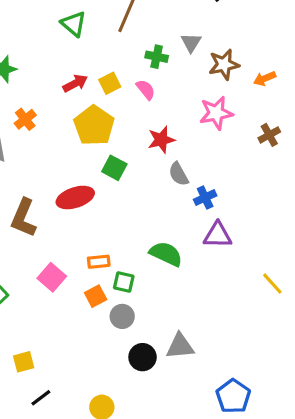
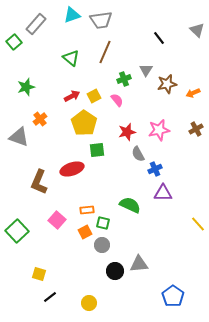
green cross: (157, 57) -> (124, 79), turned -32
pink star: (216, 113) -> (159, 130), moved
green square: (114, 168) -> (97, 150), turned -35
yellow square: (24, 362) -> (39, 274), turned 32

